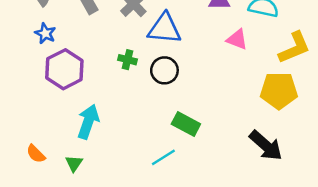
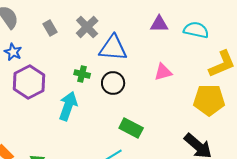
pink triangle: (237, 39) -> (163, 72), moved, turned -36
cyan arrow: (88, 122) -> (68, 106), moved

